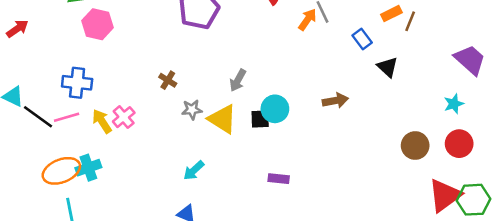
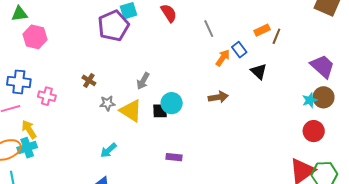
orange arrow: (307, 20) -> (223, 58), moved
pink cross: (124, 117) -> (47, 96), moved, turned -36
yellow arrow: (102, 121) -> (29, 129), moved
brown circle: (415, 146) -> (323, 97), moved

